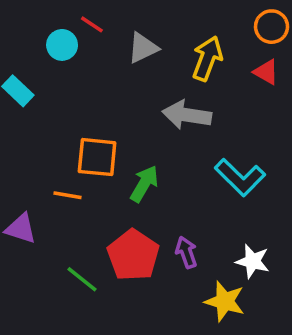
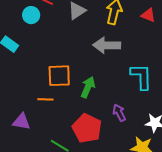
cyan L-shape: (240, 177) -> (141, 77), turned -128
purple arrow: (186, 252) -> (119, 113), moved

